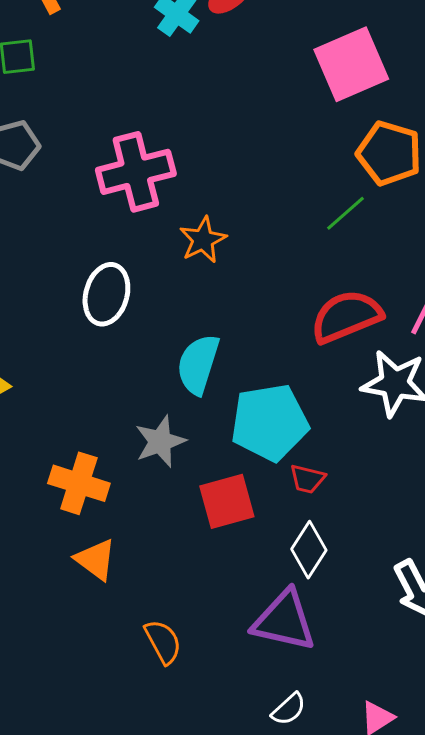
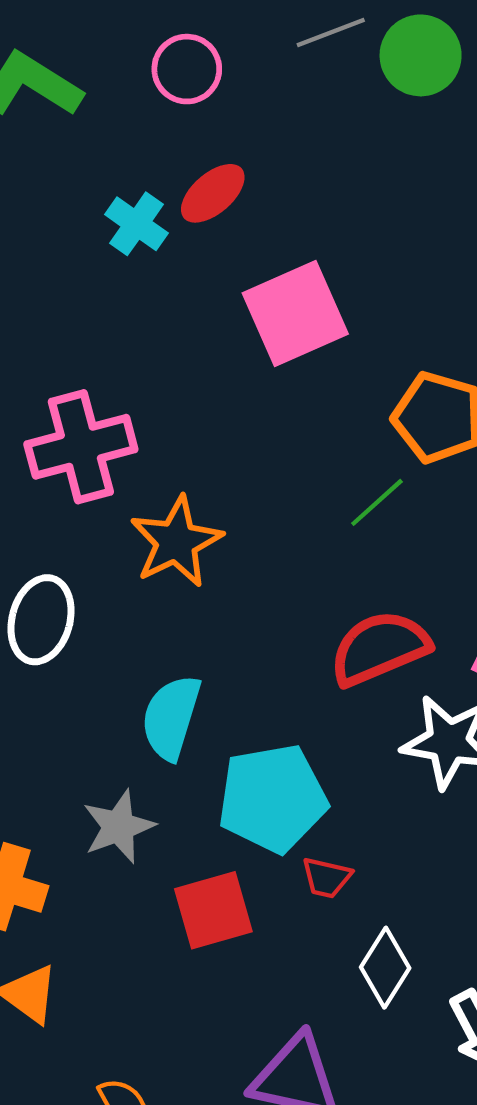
pink square: (351, 64) -> (295, 313), moved
orange star: (203, 240) -> (176, 542), size x1.4
white diamond: (309, 550) -> (385, 968), moved

